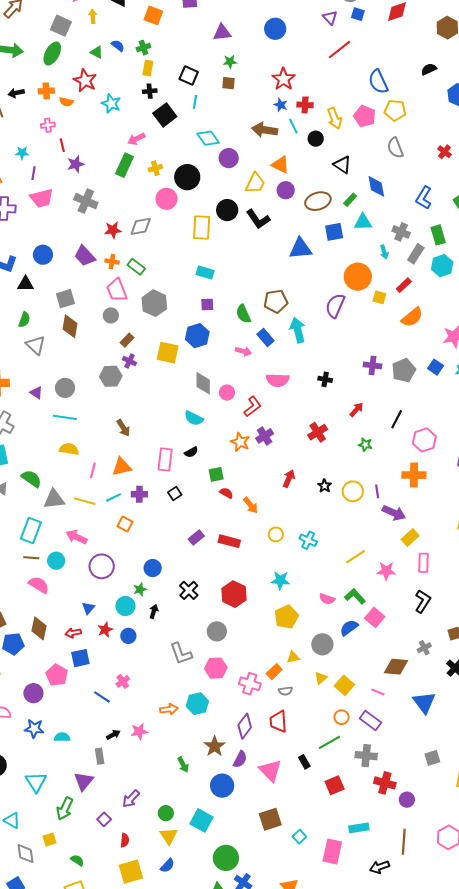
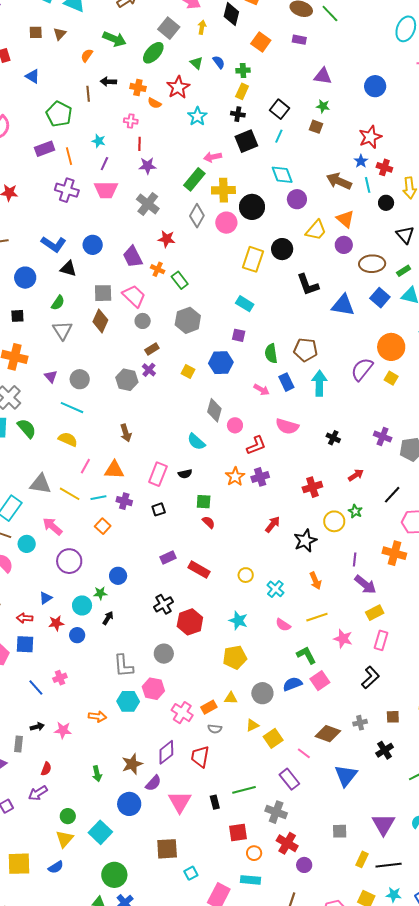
yellow cross: (155, 168) -> (223, 190), size x1.6
black L-shape: (258, 219) -> (308, 285), moved
gray diamond: (141, 226) -> (197, 216), moved, turned -65
blue square: (334, 232) -> (380, 298), turned 36
pink trapezoid: (117, 290) -> (134, 296), moved, turned 140
yellow square: (379, 297) -> (391, 378), moved
yellow square: (168, 353) -> (188, 372), size x0.6
green semicircle: (31, 479) -> (27, 428), moved
black star: (325, 486) -> (305, 541), size x1.6
yellow circle: (353, 491) -> (334, 521), moved
orange arrow: (251, 505) -> (315, 581), moved
black cross: (189, 590) -> (164, 604), moved
pink semicircle: (327, 599) -> (283, 625), moved
cyan hexagon: (197, 704) -> (128, 701), moved
orange circle: (342, 717) -> (254, 853), moved
red semicircle: (125, 840) -> (46, 769), moved

